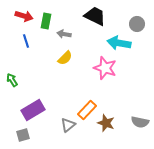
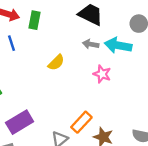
gray arrow: (64, 34) -> (91, 44), moved
pink star: (105, 68) -> (102, 74), size x0.7

